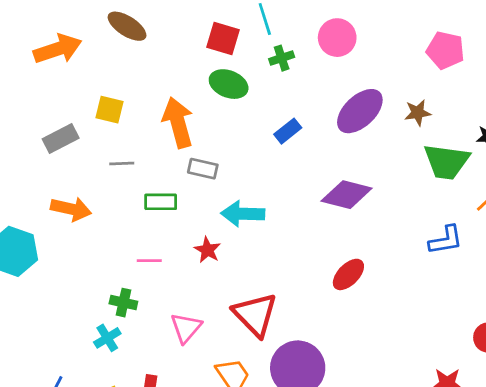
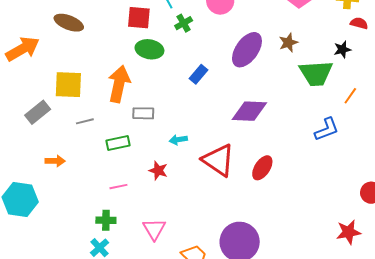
yellow square: (110, 110) -> (68, 85), size x1.4
orange arrow: (178, 123) -> (119, 84), turned 39
orange arrow: (71, 209) -> (55, 161), size x0.7
cyan arrow: (243, 214) -> (178, 140), size x0.6
red triangle: (255, 315) -> (218, 160), moved

